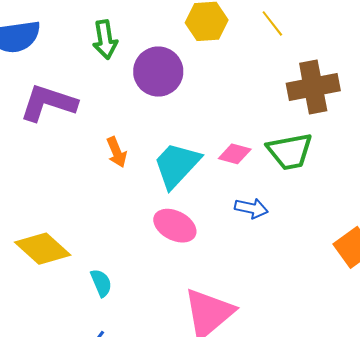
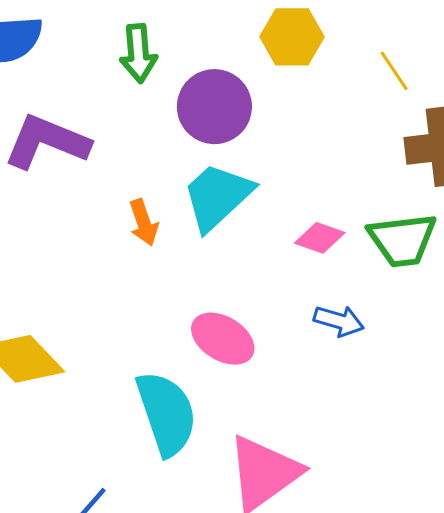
yellow line: (272, 23) -> (394, 71), moved
cyan trapezoid: (177, 165) -> (217, 196), moved
cyan semicircle: (101, 283) -> (166, 413), moved, size x2.0

